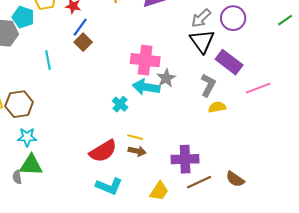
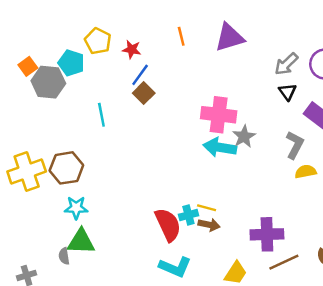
black triangle: (202, 41) -> (287, 92), size x0.6
cyan cross: (120, 104) -> (188, 215), moved, turned 35
red semicircle: (103, 151) -> (168, 225), turned -84

